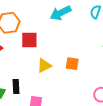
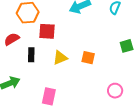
black rectangle: (16, 87) -> (31, 55), moved

